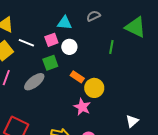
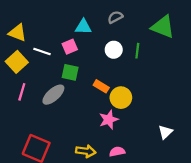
white circle: (69, 47) -> (114, 50), moved
green square: (50, 63) -> (70, 72), turned 35
pink star: (82, 107) -> (109, 120), turned 30

